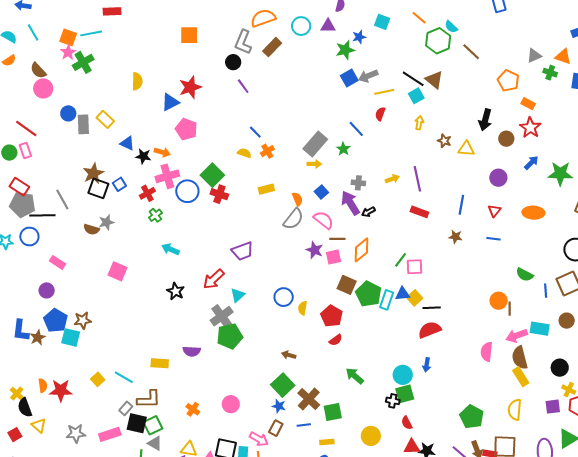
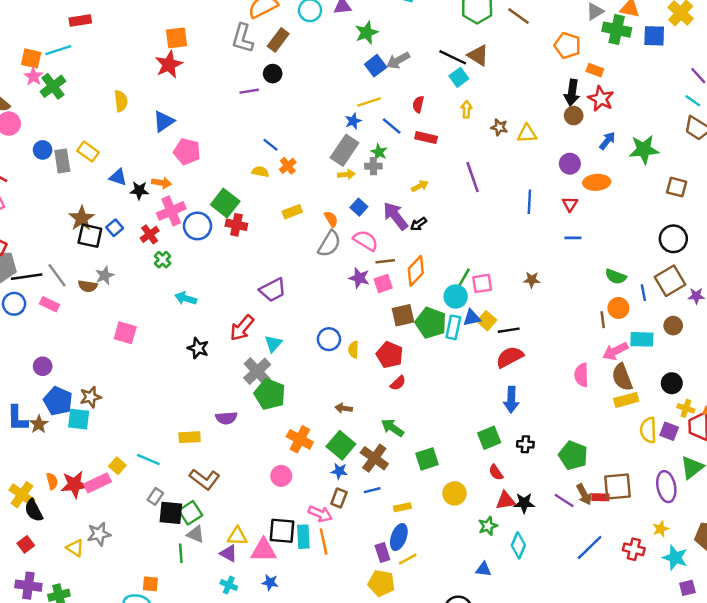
blue star: (359, 37) -> (353, 121), moved
black circle: (233, 62) -> (273, 74), moved
green cross: (550, 73) -> (617, 30), size x1.6
purple line: (243, 86) -> (249, 91), turned -56
red star: (190, 87) -> (169, 65), moved
yellow line: (384, 92) -> (369, 102), moved
black arrow: (485, 120) -> (572, 93), moved
yellow arrow: (392, 179) -> (420, 186), moved
gray cross: (358, 183) -> (373, 166), moved
gray line: (62, 199) -> (57, 275), moved
red rectangle: (419, 212) -> (426, 138), moved
orange ellipse: (533, 213) -> (597, 182), moved
brown star: (455, 237) -> (532, 280), moved
pink rectangle: (58, 262) -> (50, 304), moved
brown square: (347, 285) -> (403, 315), turned -30
orange circle: (499, 301) -> (618, 308), moved
green pentagon: (230, 336) -> (270, 394), turned -30
blue arrow: (427, 365) -> (511, 400), size x1.5
cyan circle: (403, 375) -> (456, 296), moved
green arrow: (355, 376) -> (393, 428), moved
yellow rectangle: (521, 377) -> (626, 400), turned -66
yellow cross: (17, 394) -> (22, 495), size x1.5
brown L-shape: (149, 399) -> (205, 479), moved, turned 45
black cross: (393, 401) -> (525, 444), moved
purple square: (553, 407) -> (669, 431), turned 35
orange cross: (193, 409) -> (300, 439), moved, size x1.5
yellow semicircle: (515, 410) -> (648, 430), moved
green square: (333, 412) -> (427, 459), moved
yellow triangle: (39, 425) -> (75, 548), moved
pink rectangle: (110, 434) -> (97, 483), moved

